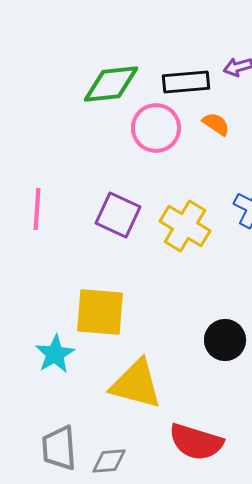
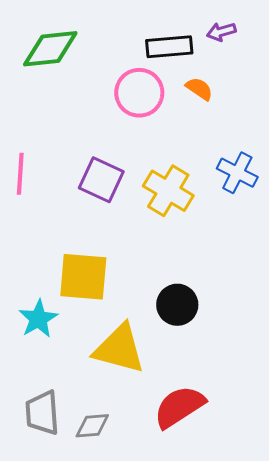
green diamond: (111, 84) -> (50, 49), moved
black circle: (225, 340) -> (177, 305), moved
red semicircle: (196, 442) -> (179, 407), turned 130

